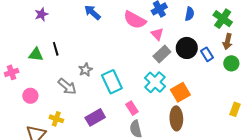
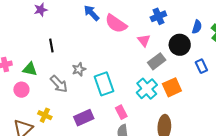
blue semicircle: (190, 14) -> (197, 27), moved
pink semicircle: (135, 20) -> (116, 24), moved
pink triangle: (157, 34) -> (144, 40), moved
black circle: (187, 48) -> (180, 45), moved
green triangle: (36, 55) -> (30, 69), moved
orange square: (180, 92) -> (172, 87), moved

